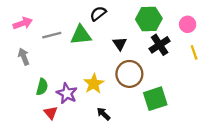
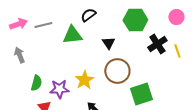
pink circle: (188, 24) -> (176, 17), moved
gray line: (52, 35) -> (43, 25), moved
black cross: (160, 45) -> (157, 44), moved
purple star: (67, 93) -> (59, 89), turned -30

